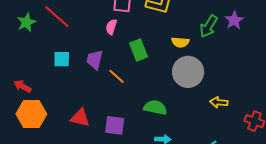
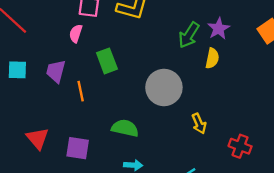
yellow semicircle: (180, 42) -> (212, 58), moved, turned -84
orange line: (116, 76) -> (81, 91), turned 36
yellow arrow: (219, 102) -> (199, 124), turned -120
red triangle: (80, 118) -> (38, 138), turned 35

